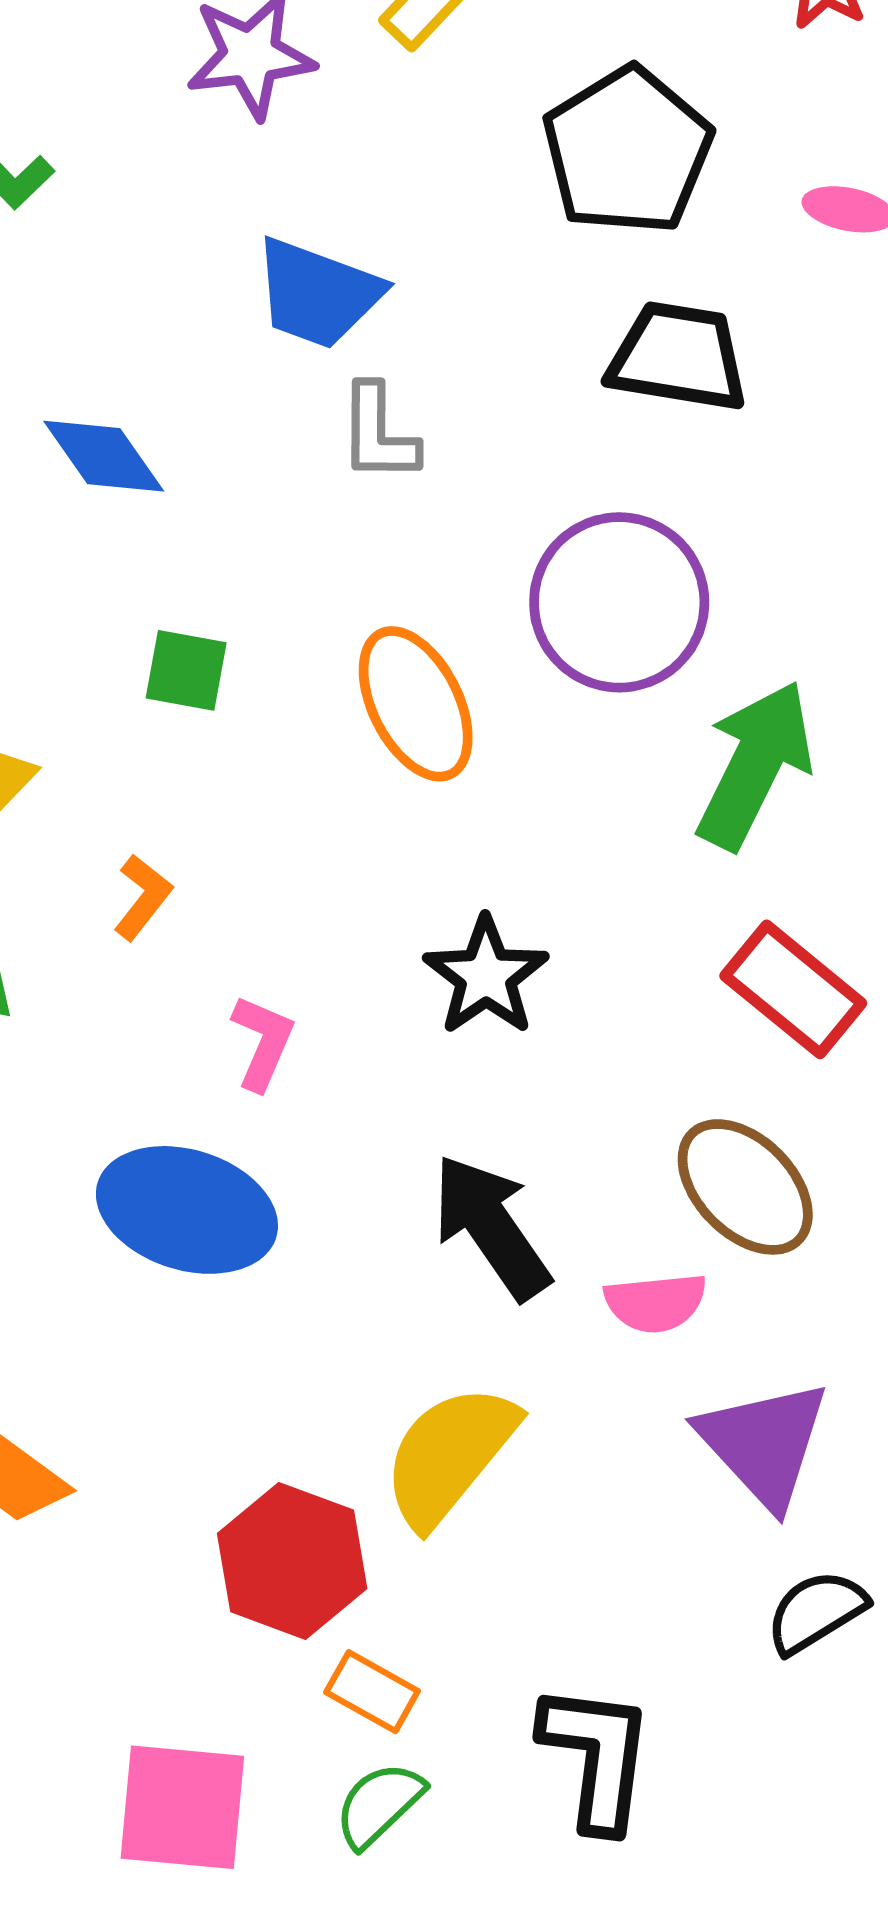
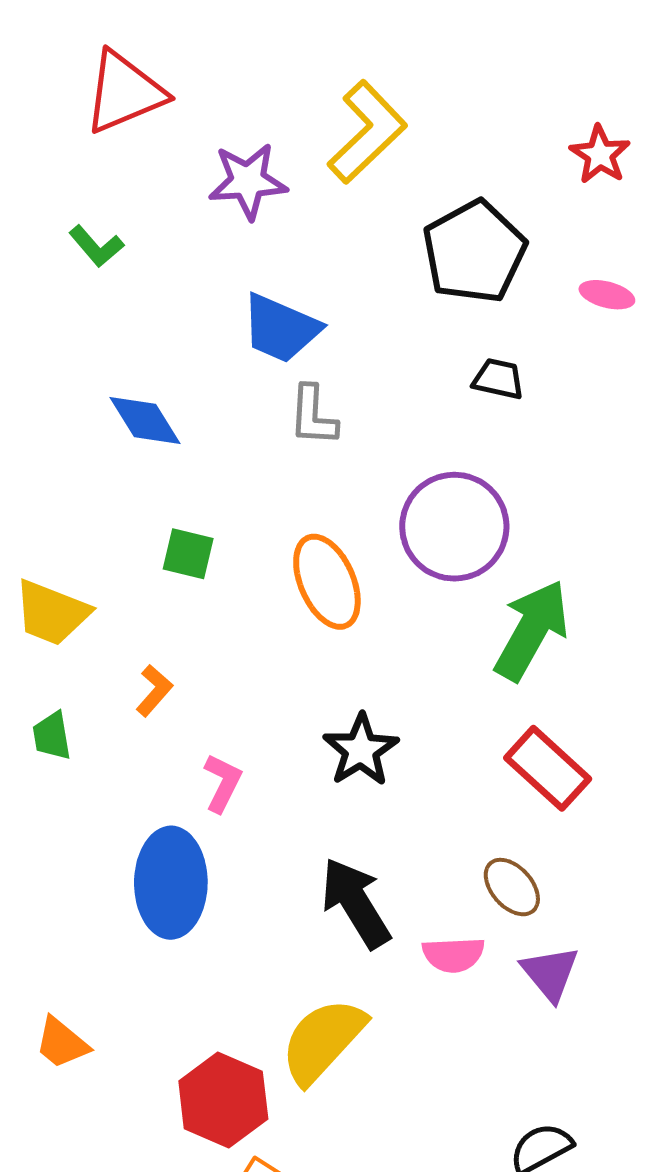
black trapezoid: (678, 357) -> (498, 379), size x0.6
brown ellipse: (745, 1187) -> (512, 887), size x0.7
blue ellipse: (187, 1210) -> (171, 883), turned 70
purple triangle: (764, 1444) -> (550, 973), moved, size x0.7

